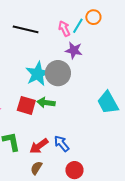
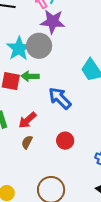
purple star: (74, 50) -> (53, 22), size x1.4
blue arrow: (62, 144) -> (60, 98), moved, size x1.4

